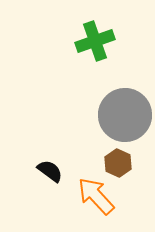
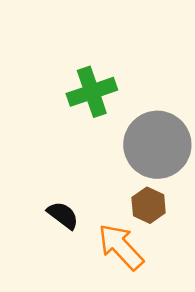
green cross: (95, 41) -> (92, 92), moved

